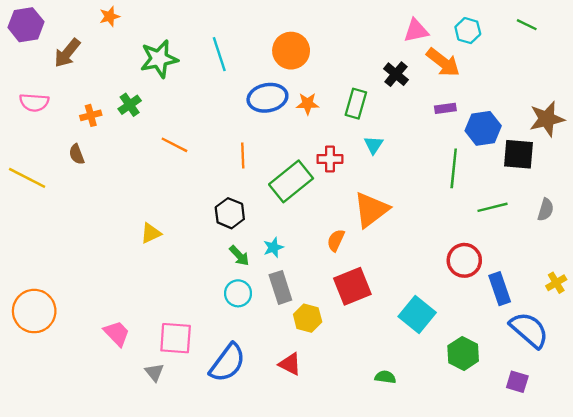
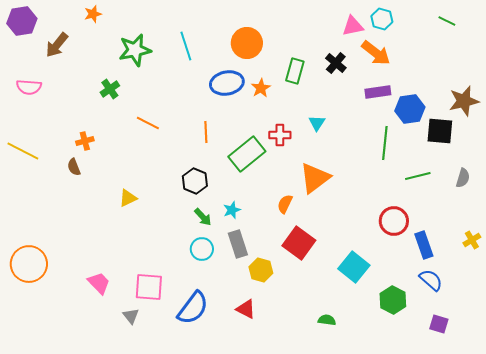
cyan hexagon: (468, 31) -> (382, 19), moved
orange star: (308, 104) -> (261, 88), turned -30
green rectangle: (356, 104) -> (295, 71), moved
purple rectangle: (445, 108) -> (378, 92), size x1.4
orange cross: (91, 115) -> (85, 141), moved
brown semicircle: (77, 154) -> (74, 167), moved
red square: (352, 286) -> (299, 243), turned -32
blue semicircle: (529, 330) -> (431, 280), moved, size x0.7

